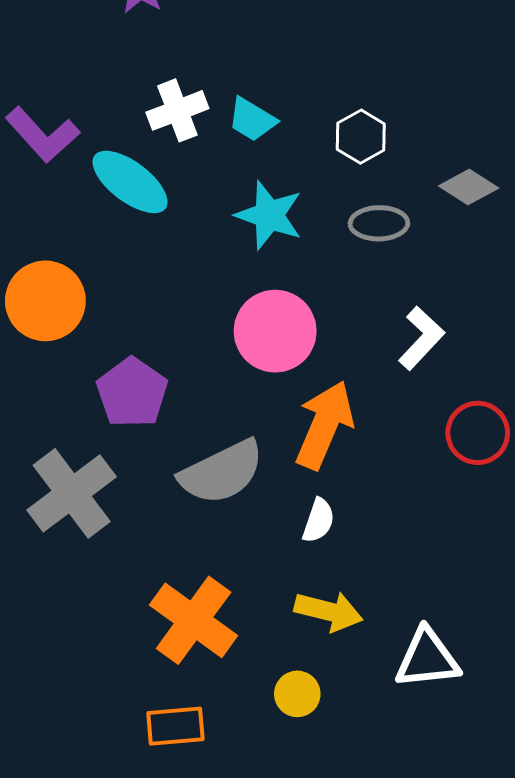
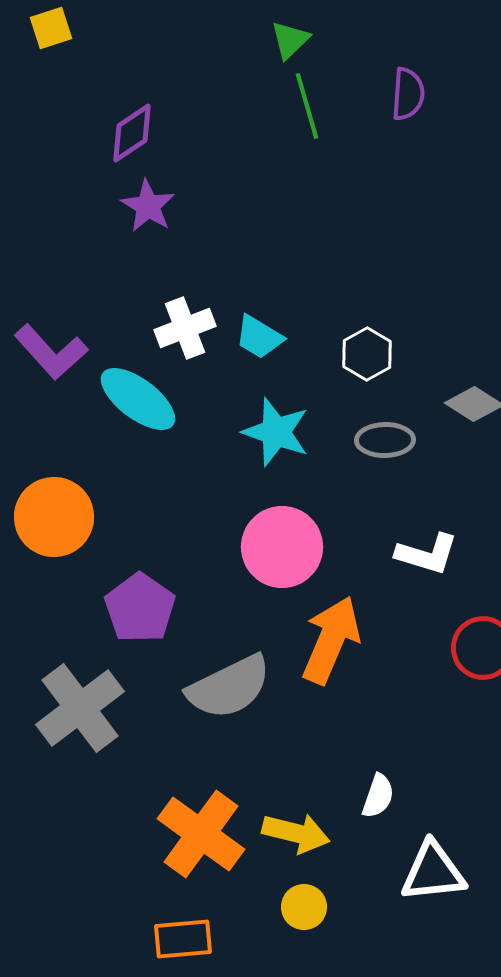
white L-shape: (421, 338) -> (427, 554), turned 64
white semicircle: (318, 521) -> (378, 796), moved
yellow arrow: (329, 611) -> (296, 833), moved

